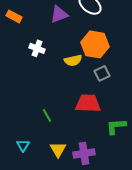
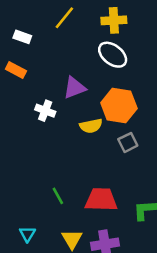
purple triangle: (59, 14) -> (74, 88), moved
red trapezoid: (88, 103) -> (101, 200), moved

